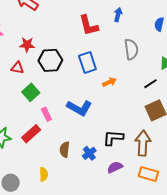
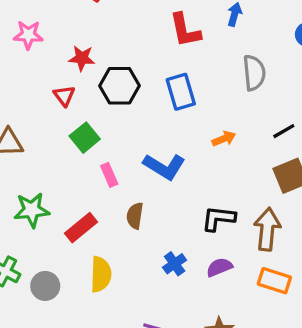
red triangle: (17, 68) -> (64, 96), turned 40
orange arrow: (109, 82) -> (224, 139), moved
red rectangle: (31, 134) -> (81, 228), moved
brown semicircle: (65, 150) -> (135, 216), moved
blue cross: (89, 153) -> (175, 264), moved
yellow semicircle: (44, 174) -> (101, 274), size x1.5

